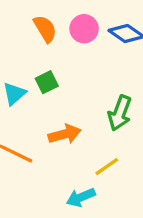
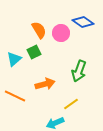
orange semicircle: (45, 29) -> (39, 30), moved
pink circle: (84, 29) -> (61, 33), moved

